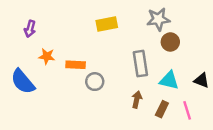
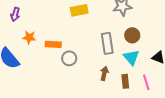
brown circle: (170, 42) -> (132, 35), moved
cyan triangle: (169, 80) -> (131, 57), turned 36
brown rectangle: (162, 109) -> (125, 81), turned -32

